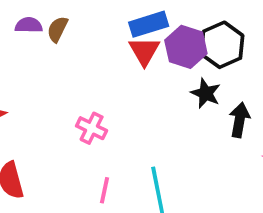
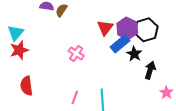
blue rectangle: (149, 24) -> (120, 44), moved, turned -30
pink cross: (92, 128) -> (76, 53), moved

